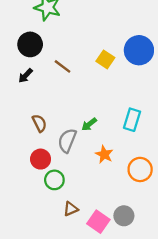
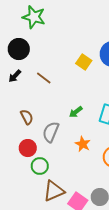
brown line: (63, 66) -> (44, 78), moved
green arrow: (89, 124) -> (76, 112), moved
brown triangle: (71, 209) -> (54, 191), size x1.6

